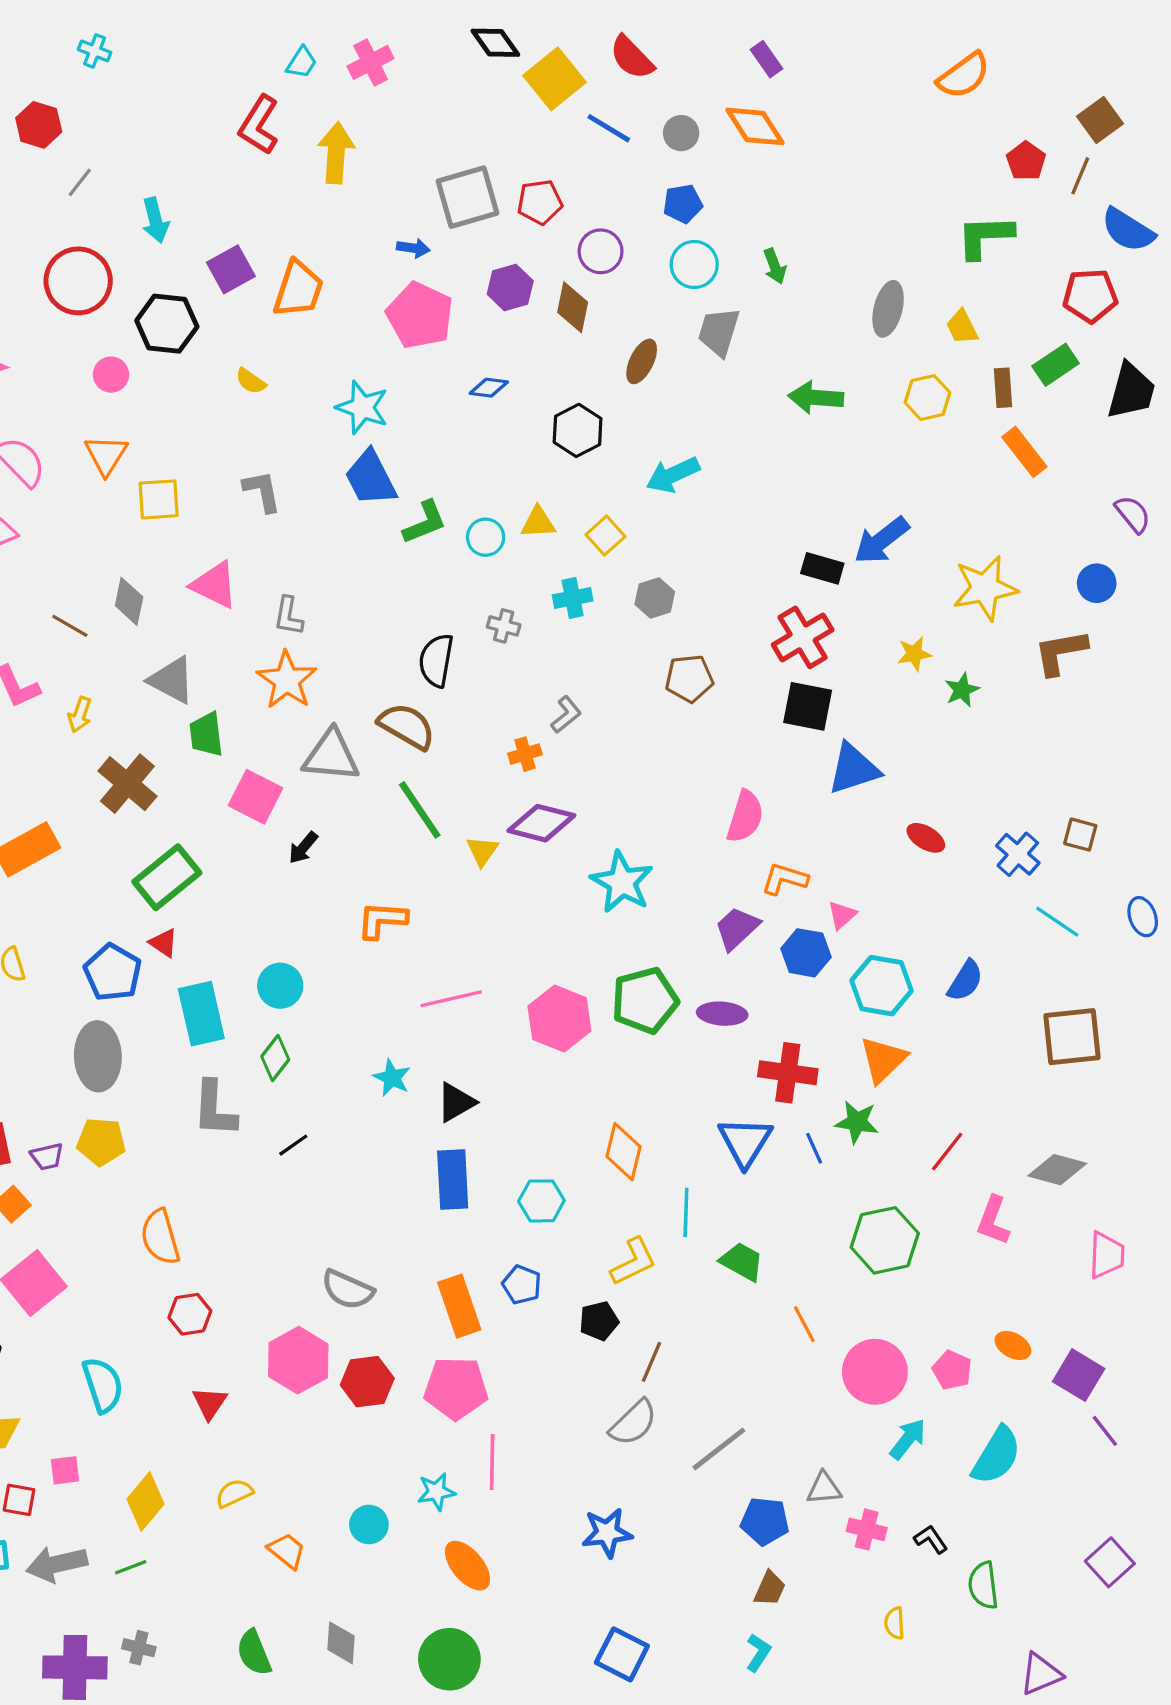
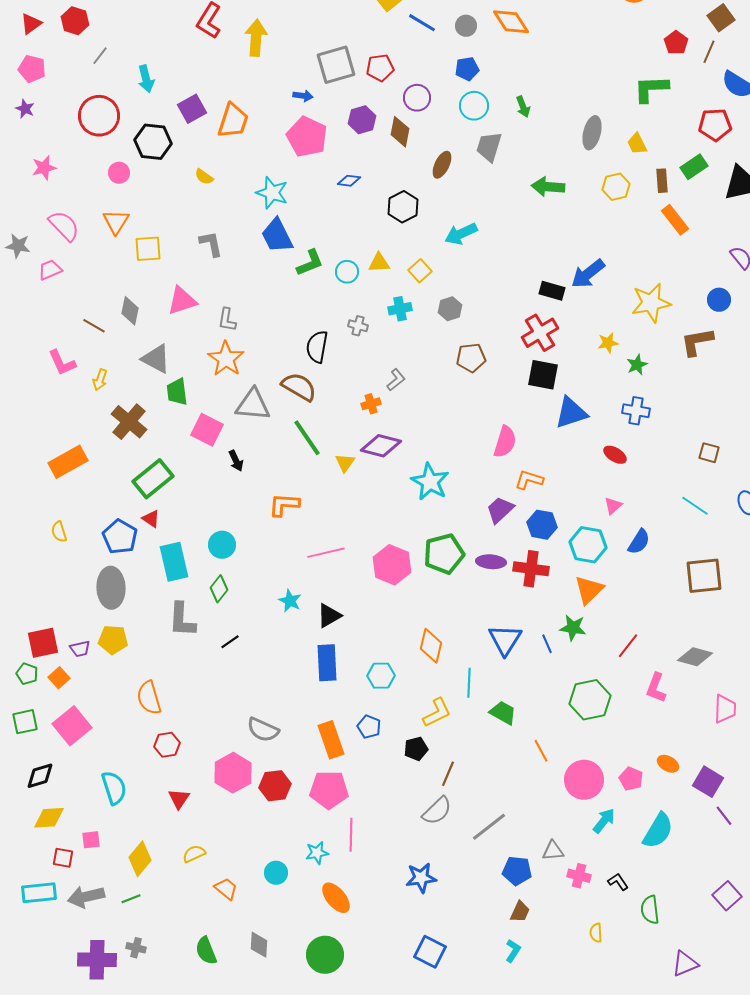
pink triangle: (214, 585) -> (182, 301), turned -44
black arrow: (303, 848) -> (236, 461), turned -65
blue cross: (1018, 854) -> (636, 411), moved, turned -32
pink triangle: (842, 915) -> (613, 506), moved
red cross: (788, 1073) -> (531, 569), moved

